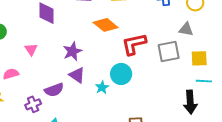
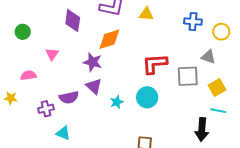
orange diamond: (106, 25) -> (109, 39), moved, turned -65
purple star: (72, 51) -> (93, 62), turned 30
yellow square: (199, 58) -> (217, 88), turned -36
cyan circle: (121, 74) -> (147, 97), moved

